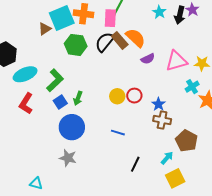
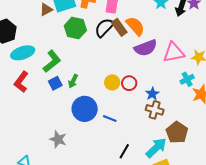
purple semicircle: (148, 59) -> (146, 48), size x1.6
blue circle: (72, 127) -> (85, 109), moved
cyan arrow: (167, 158) -> (156, 148), size x1.6

